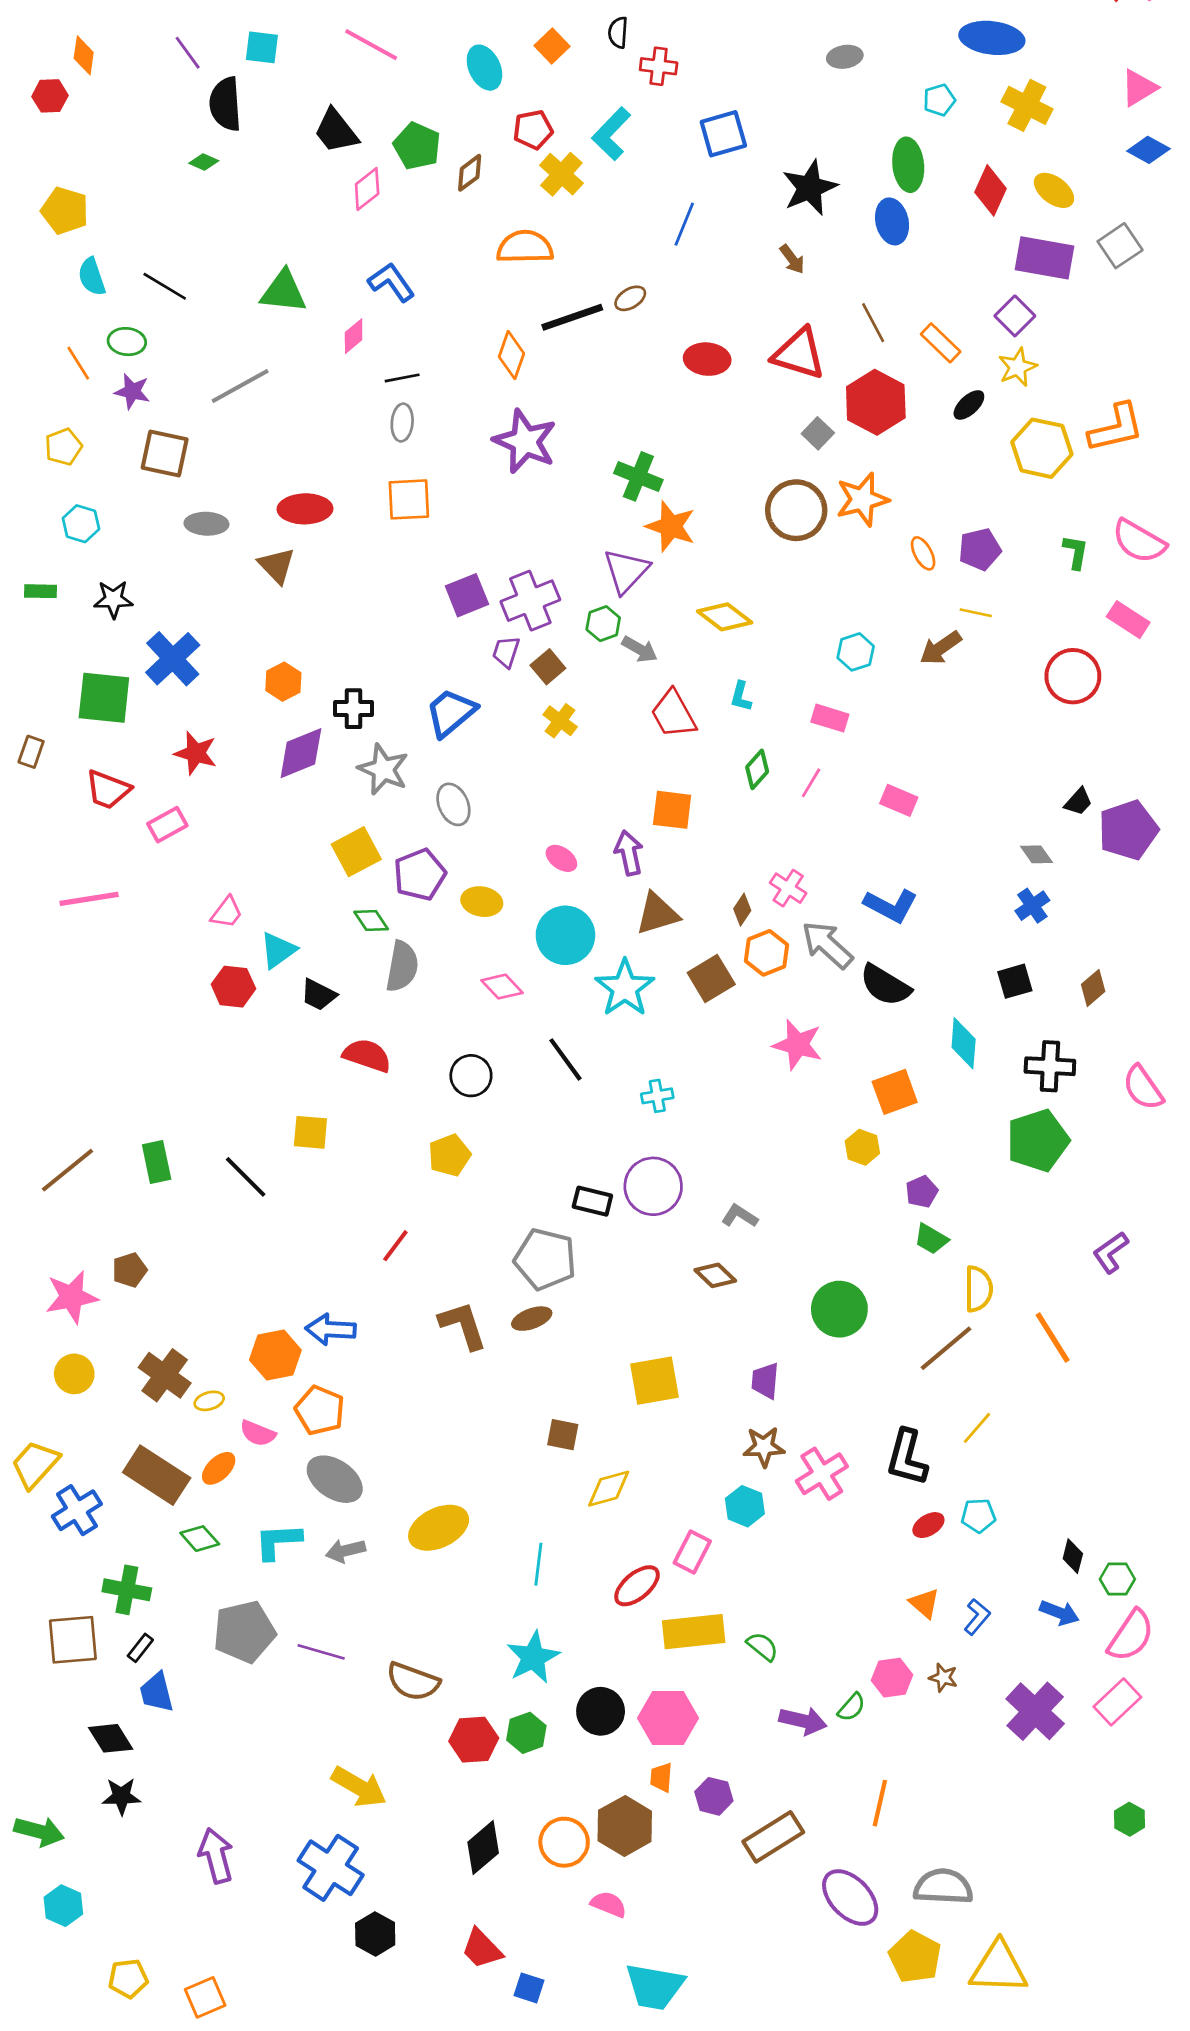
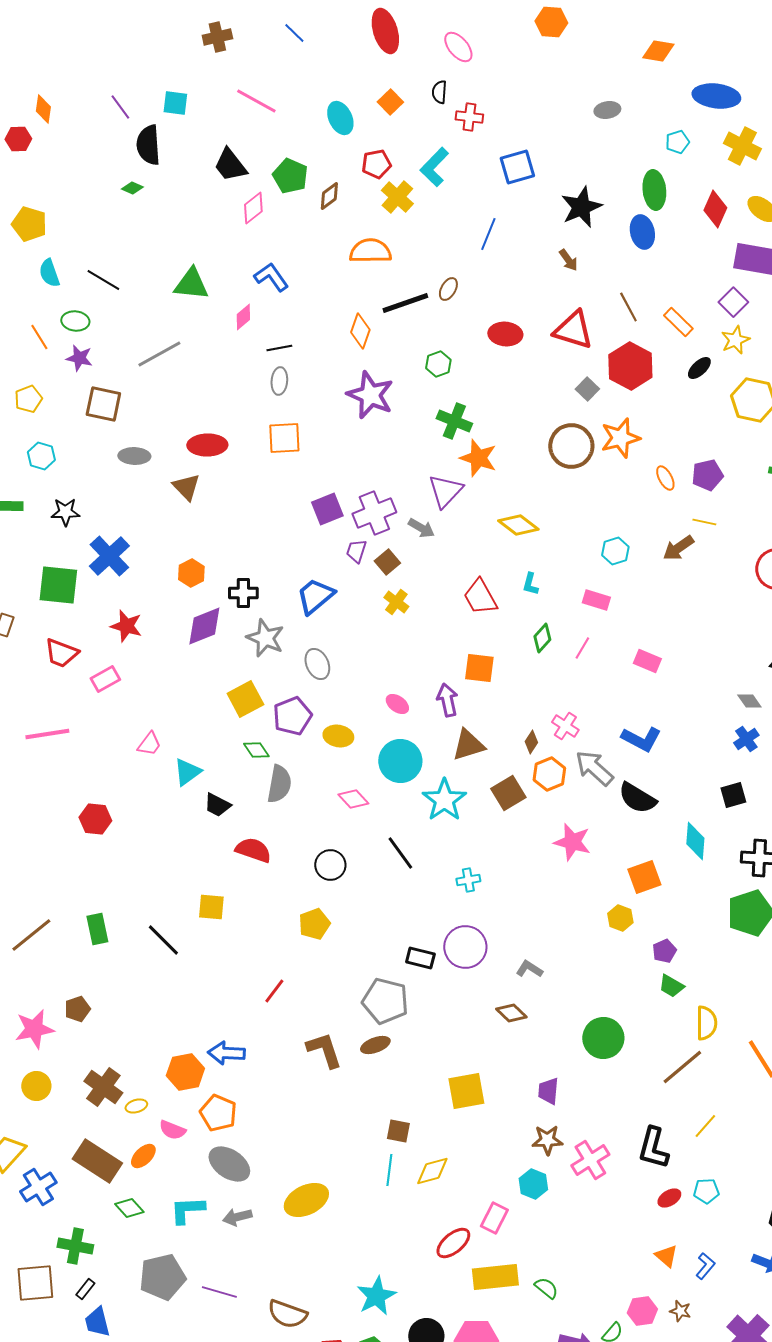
brown ellipse: (630, 298) -> (448, 289), turned -30
green hexagon: (603, 624) -> (438, 364), moved
gray arrow: (640, 649) -> (421, 528), moved
red hexagon: (233, 987) -> (95, 819), moved
cyan line: (538, 1564) -> (389, 1170), moved

